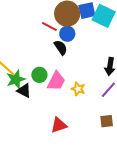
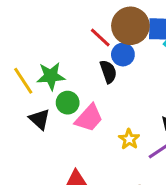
green star: (16, 79) -> (51, 76), moved
yellow star: (78, 89) -> (129, 139), moved

